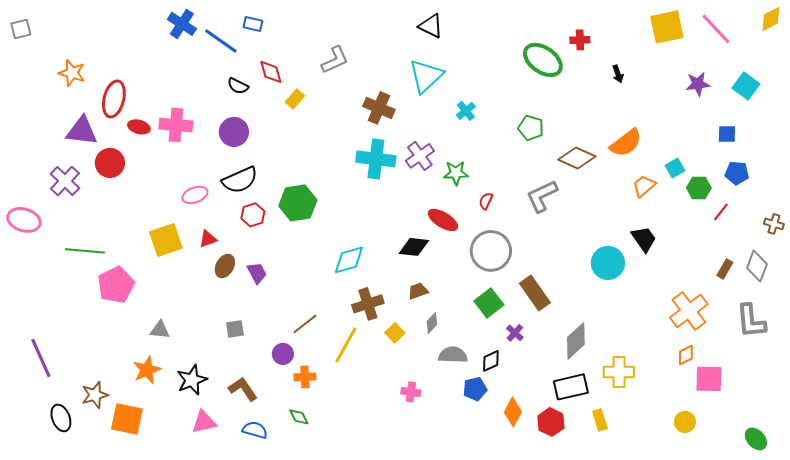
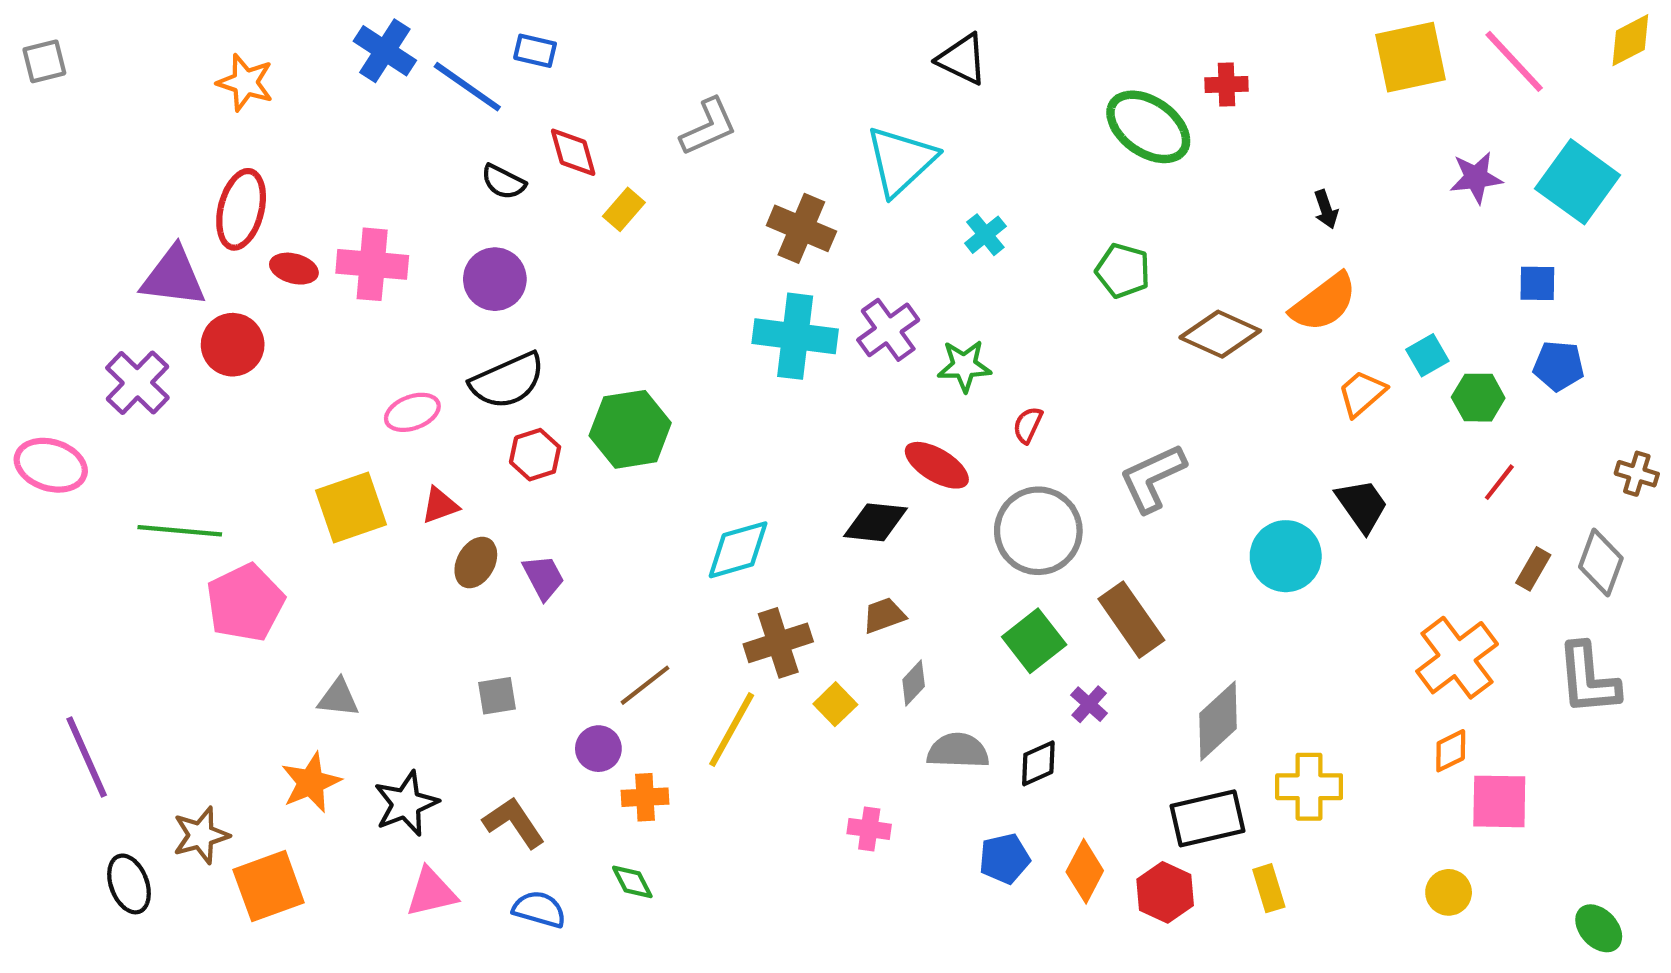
black triangle: (431, 26) -> (962, 59), moved
orange star: (72, 73) -> (245, 82), moved
black arrow: (618, 74) -> (1326, 209), moved
cyan square: (746, 86) -> (1578, 182), size x1.4
gray L-shape: (542, 196) -> (1153, 478), moved
red line: (721, 212) -> (1499, 482), moved
blue pentagon: (475, 389) -> (1004, 859), moved
orange square: (127, 419) -> (269, 886), turned -32

